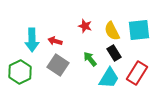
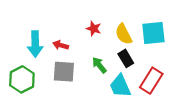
gray square: (58, 65) -> (64, 72), turned -30
cyan trapezoid: (109, 78) -> (120, 86), turned 125

